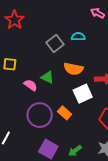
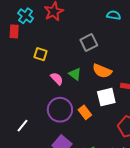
cyan semicircle: (78, 37) -> (114, 15), moved

